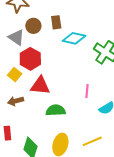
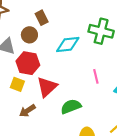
brown circle: (33, 26) -> (29, 35), moved
cyan diamond: (74, 38) -> (68, 44), moved
red triangle: (40, 86) -> (47, 87), turned -30

